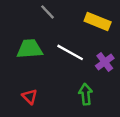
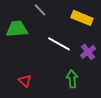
green trapezoid: (30, 49) -> (17, 29), moved

